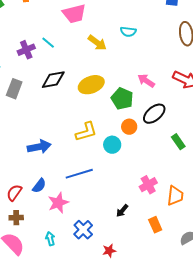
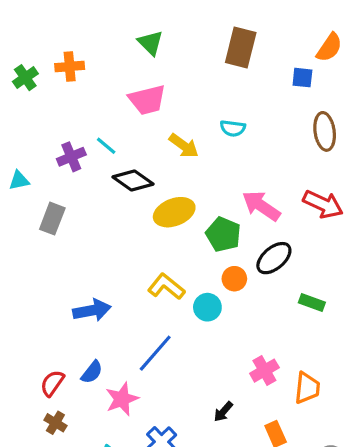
black diamond: (53, 80) -> (133, 181), moved, turned 45
pink arrow: (146, 81) -> (261, 206), size x1.4
yellow L-shape: (86, 132) -> (166, 287), turned -125
green rectangle: (178, 142) -> (312, 302), turned -35
blue line: (79, 174) -> (155, 353), turned -32
brown cross: (16, 218) -> (55, 423), turned 32

